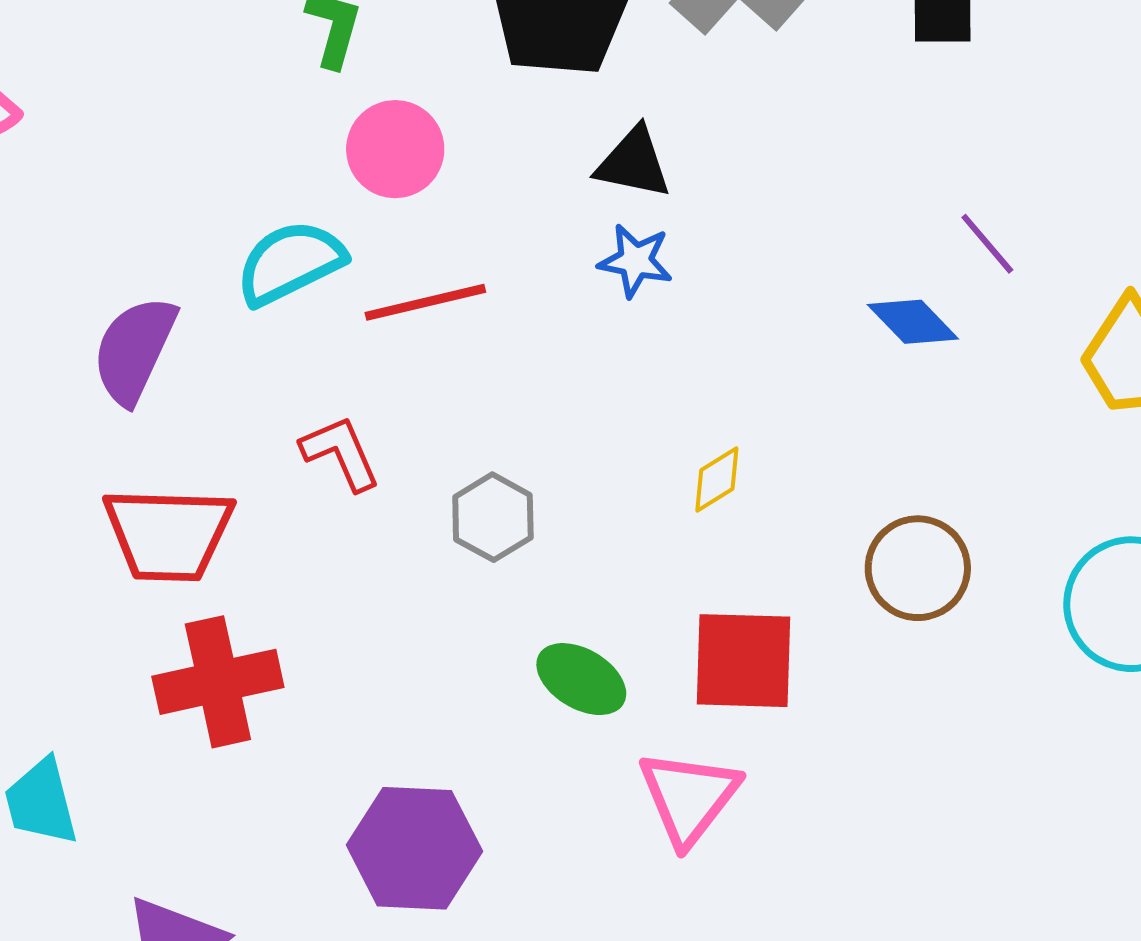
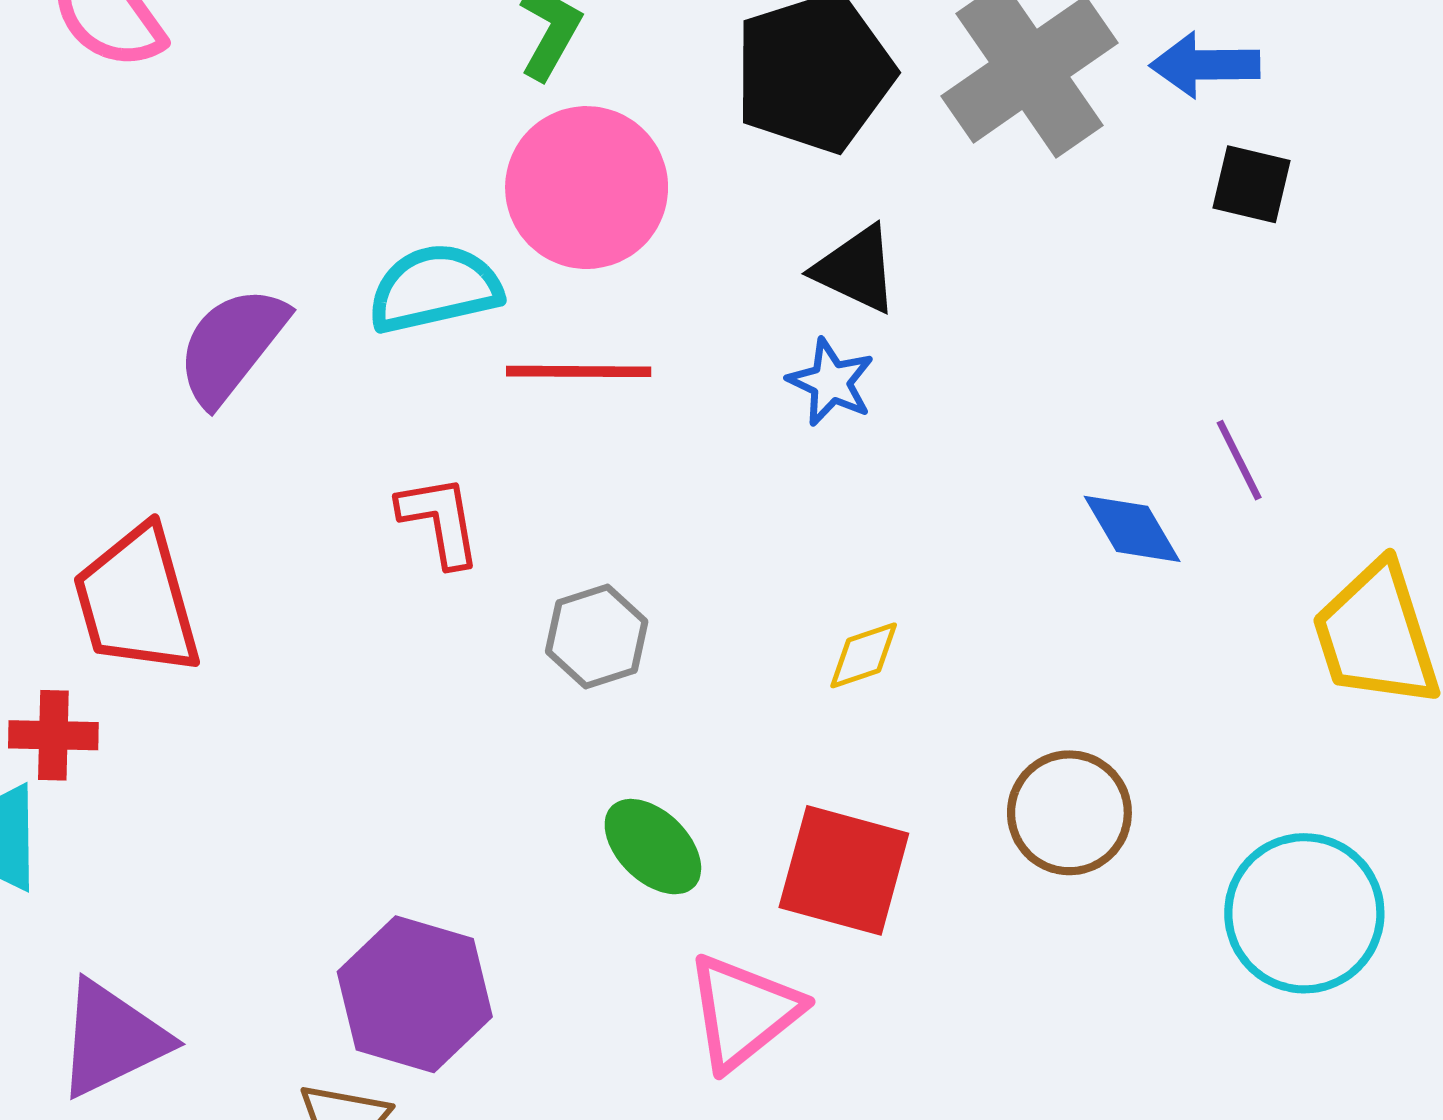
pink circle: (395, 149) -> (587, 188), size x1.4
red trapezoid: (168, 534) -> (137, 601), moved, turned 59
red cross: (218, 682) -> (53, 735), moved, size x0.6

